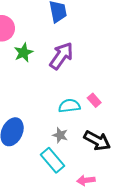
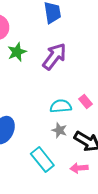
gray star: (60, 135) -> (59, 130), moved
pink arrow: (86, 180) -> (79, 168), moved

